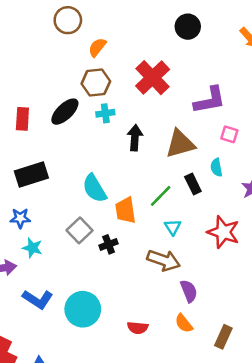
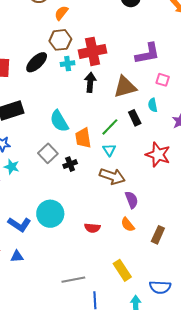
red cross: (153, 78) -> (93, 51), moved, turned 32
cyan triangle: (173, 227) -> (109, 150), moved
blue L-shape: (38, 299) -> (19, 224), moved

